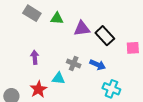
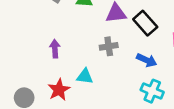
gray cross: (74, 64) -> (109, 46), moved, turned -32
blue arrow: (98, 65) -> (147, 60), moved

